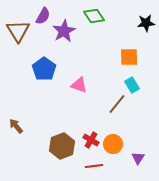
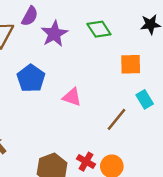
green diamond: (94, 16) -> (99, 29), moved
cyan rectangle: (132, 85) -> (145, 99), moved

